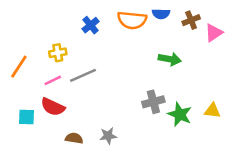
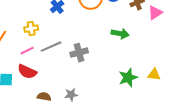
gray cross: (153, 102) -> (79, 53), moved
green star: (180, 114) -> (128, 78), turned 30

